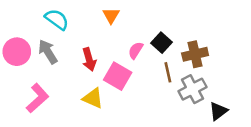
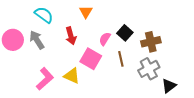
red arrow: (89, 59) -> (71, 36), moved
brown line: (168, 72) -> (121, 59), moved
pink L-shape: (37, 98) -> (45, 79), moved

